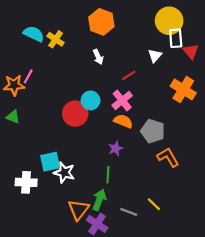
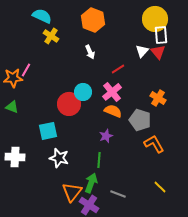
cyan semicircle: (34, 34) -> (42, 16), moved
red triangle: (191, 51) -> (158, 52), moved
orange cross: (183, 90) -> (158, 98), moved, size x0.7
cyan square: (50, 162) -> (48, 131), moved
white cross: (26, 182) -> (15, 157), moved
yellow line: (154, 204) -> (160, 187), moved

